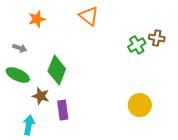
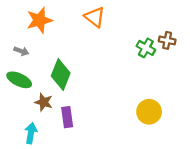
orange star: (37, 19) -> (39, 20), size x1.4
green cross: (137, 45) -> (146, 48), turned -30

